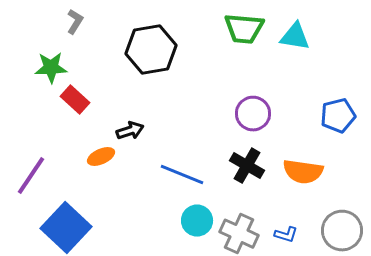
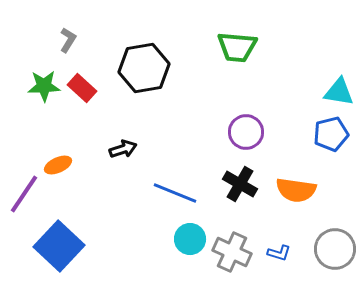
cyan triangle: (295, 37) -> (339, 92), moved
red rectangle: (75, 100) -> (82, 88), moved
orange ellipse: (101, 157) -> (58, 165), moved

